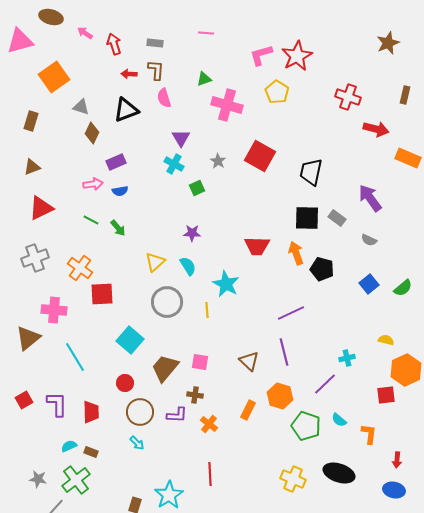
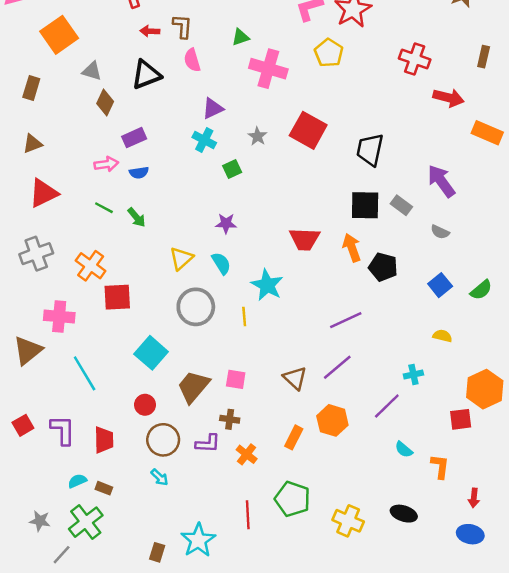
purple triangle: (181, 138) -> (213, 109), turned 36
yellow semicircle: (386, 340) -> (442, 336), moved
purple line: (284, 352) -> (337, 367), turned 64
green pentagon: (306, 426) -> (293, 499), moved
black ellipse: (339, 473) -> (404, 514), size x0.7

